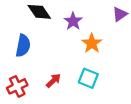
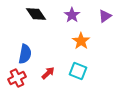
purple star: (73, 21) -> (72, 15), moved
blue semicircle: (23, 46) -> (25, 54), moved

